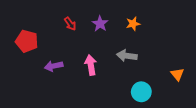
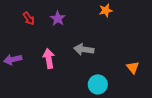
orange star: (133, 24) -> (106, 10), moved

